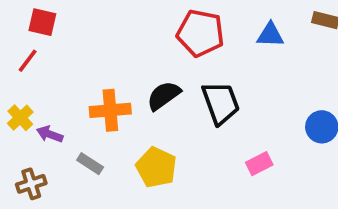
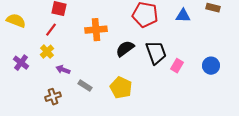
orange cross: (110, 110) -> (96, 30), moved
yellow cross: (20, 118) -> (47, 52), moved
pink rectangle: (259, 164) -> (177, 66), moved, turned -32

